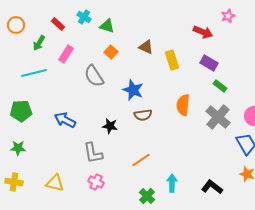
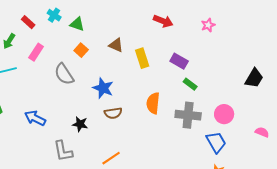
pink star: (228, 16) -> (208, 25), moved
red arrow: (203, 32) -> (163, 21), moved
gray cross: (218, 117) -> (188, 115), turned -35

